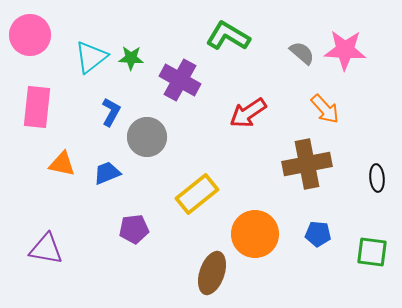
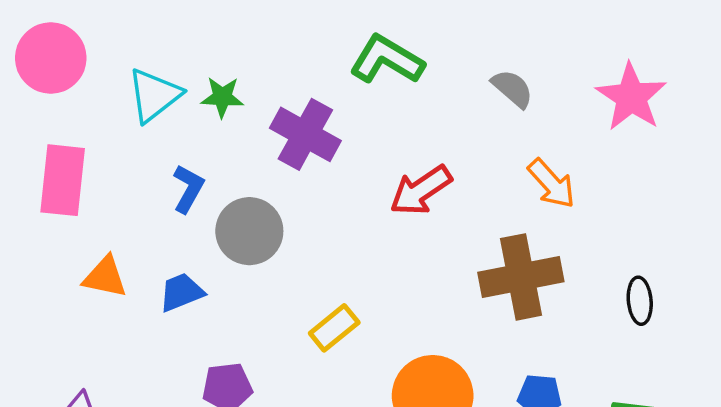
pink star: (345, 50) -> (631, 97), moved, turned 30
yellow rectangle: (197, 194) -> (334, 328), size x0.7

